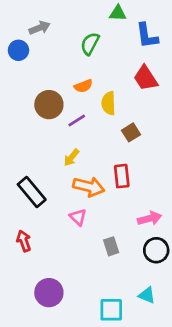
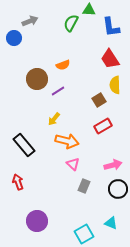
green semicircle: (90, 44) -> (71, 23), moved
yellow semicircle: (109, 103) -> (115, 85), moved
red rectangle: (122, 176) -> (103, 126), moved, turned 66
pink triangle: (78, 217) -> (73, 164), moved
gray rectangle: (111, 246) -> (84, 186), turned 40
cyan square: (111, 310) -> (84, 234), turned -30

